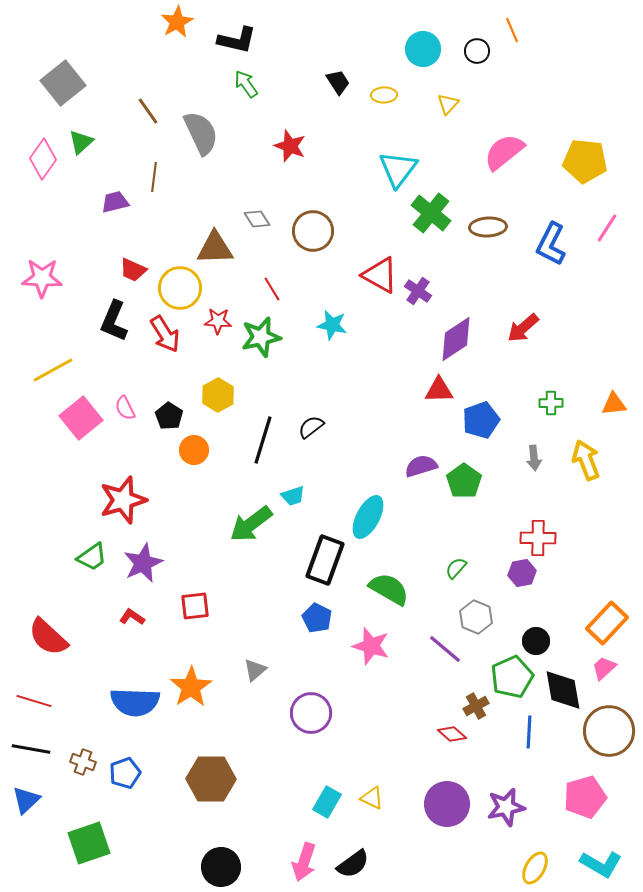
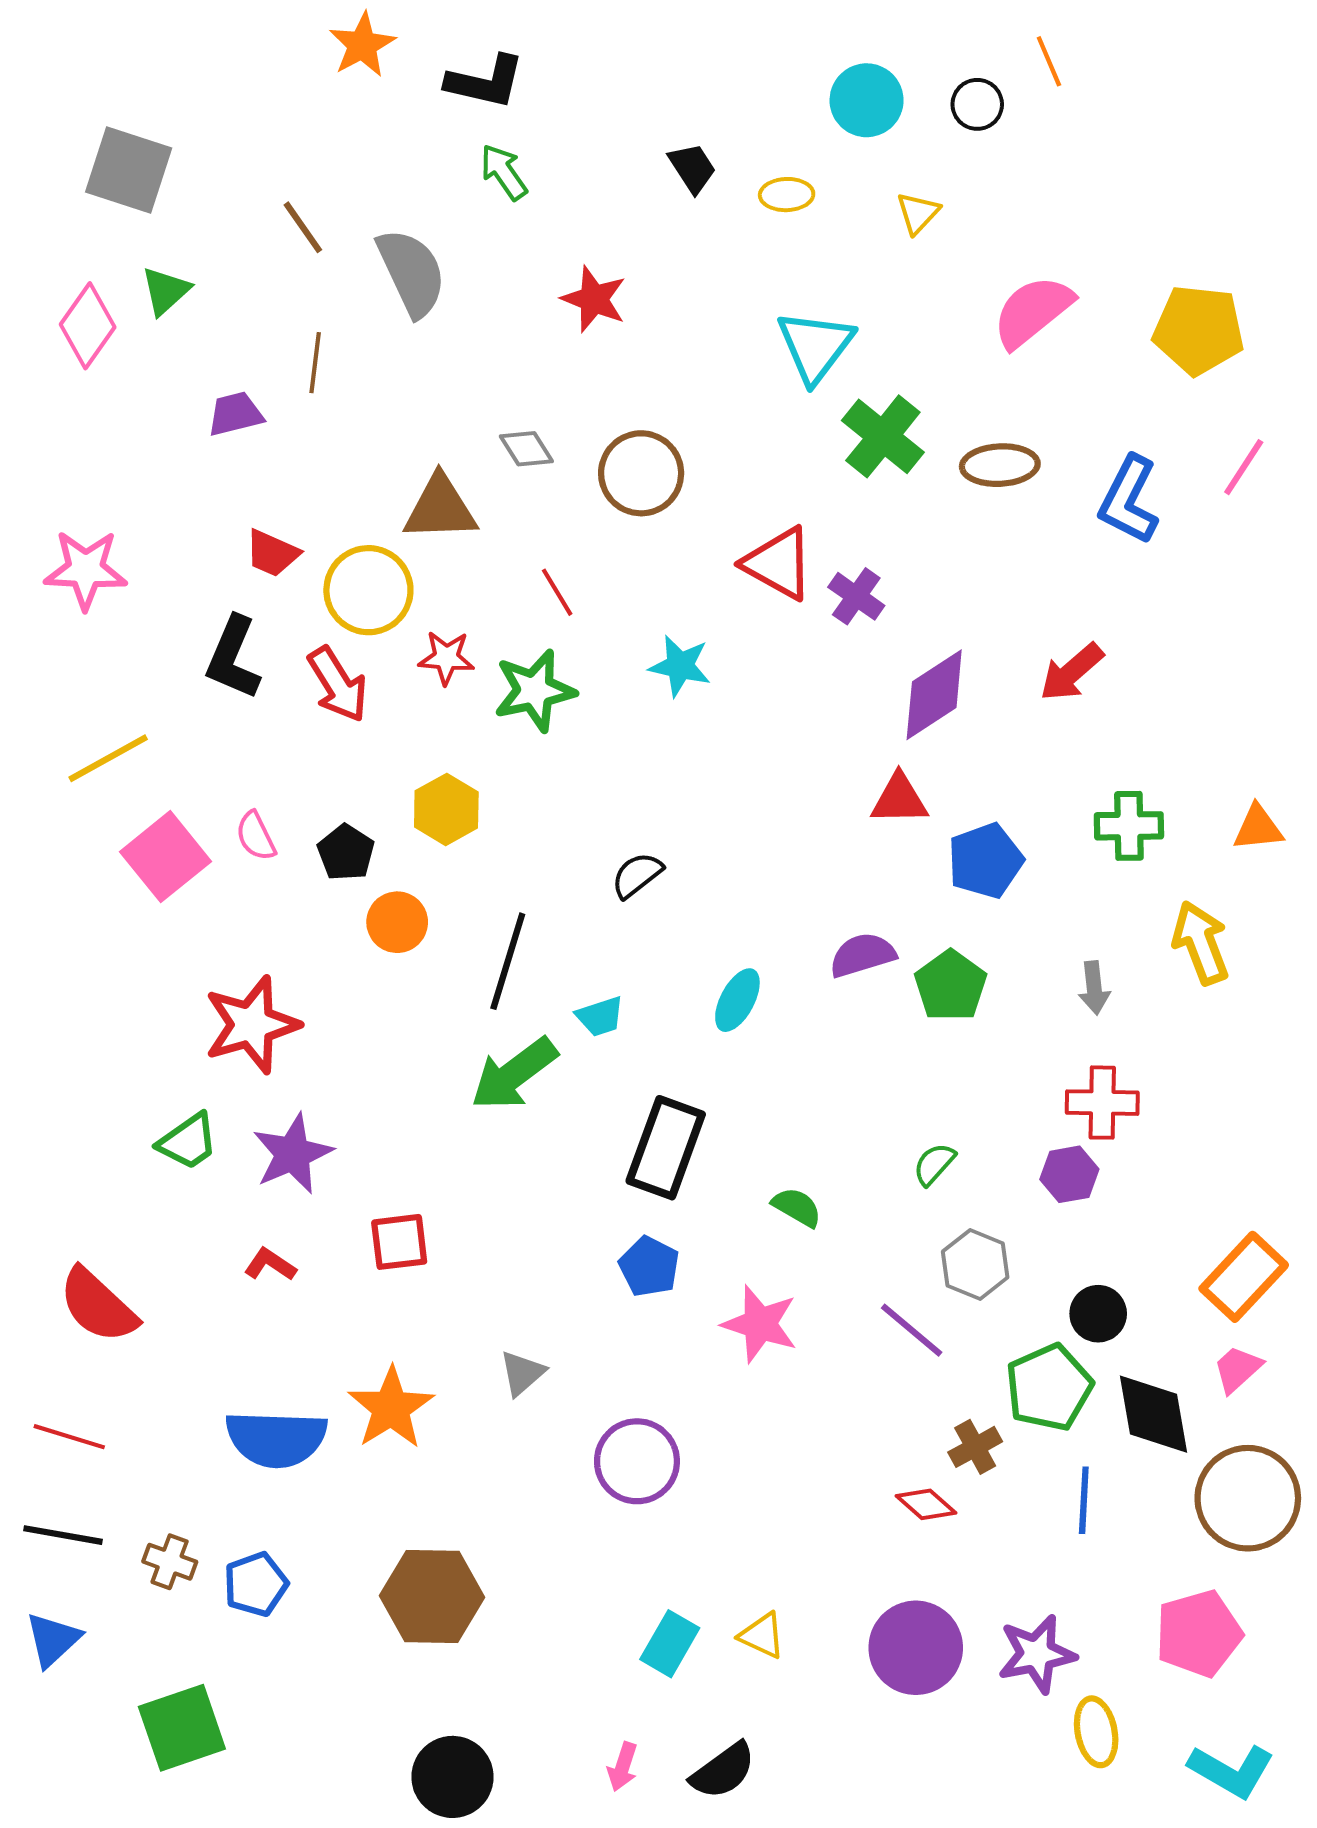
gray square: (63, 83) -> (129, 170), turned -33
green cross: (551, 403) -> (1129, 826), size x1.4
black line: (263, 440) -> (508, 961), moved
gray arrow: (534, 458) -> (1094, 988), moved
cyan ellipse: (368, 517) -> (737, 1000), moved, size x0.7
green semicircle: (389, 589) -> (797, 1207), size x0.6
pink arrow: (304, 862) -> (623, 1767), size x0.6
yellow ellipse: (535, 868) -> (1096, 1732), moved, turned -40

